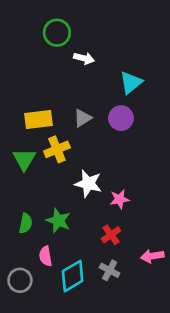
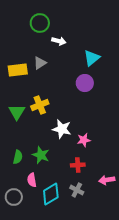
gray triangle: (83, 118) -> (40, 63), moved
yellow rectangle: (38, 119) -> (18, 70), moved
red cross: (111, 235) -> (78, 165), turned 32

